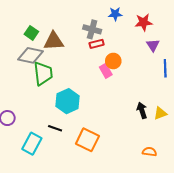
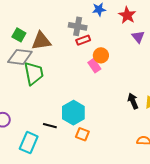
red star: (144, 22) -> (127, 15), turned -30
cyan hexagon: (68, 101) -> (73, 113), moved
orange square: (87, 140) -> (82, 134), size x0.6

